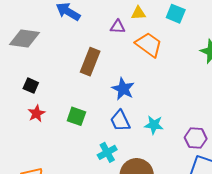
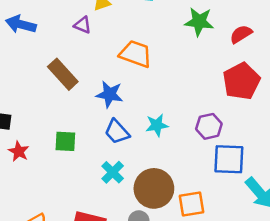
purple triangle: (118, 27) -> (83, 25), turned 35
orange trapezoid: (149, 45) -> (136, 54), moved
brown rectangle: (90, 62) -> (63, 74), turned -48

